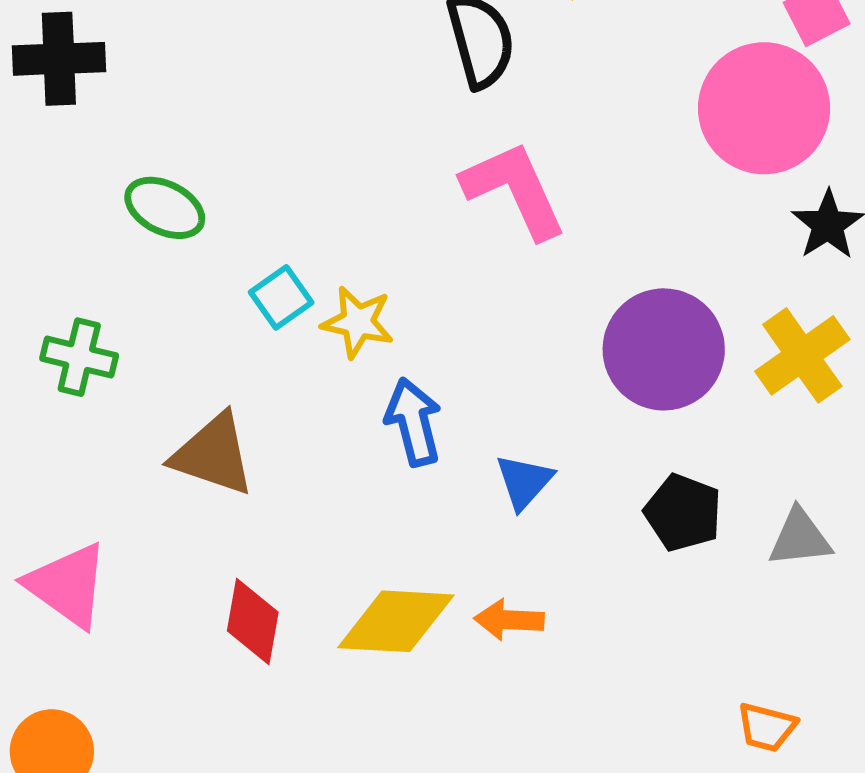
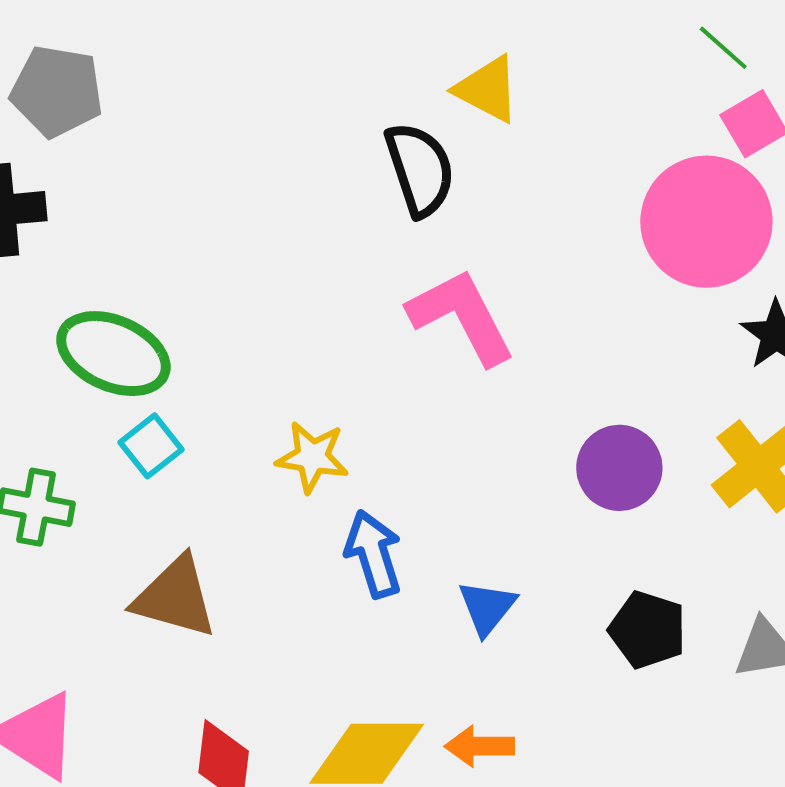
green ellipse: (165, 208) -> (113, 354), size x1.4
cyan square: (281, 297) -> (151, 446), moved
purple circle: (664, 349) -> (619, 468), size x0.7

